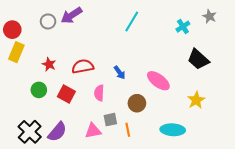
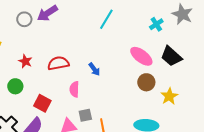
gray star: (209, 16) -> (182, 14), size x1.5
pink ellipse: (158, 81) -> (141, 56), moved
red square: (66, 94) -> (42, 103), moved
brown circle: (137, 103) -> (146, 82), moved

